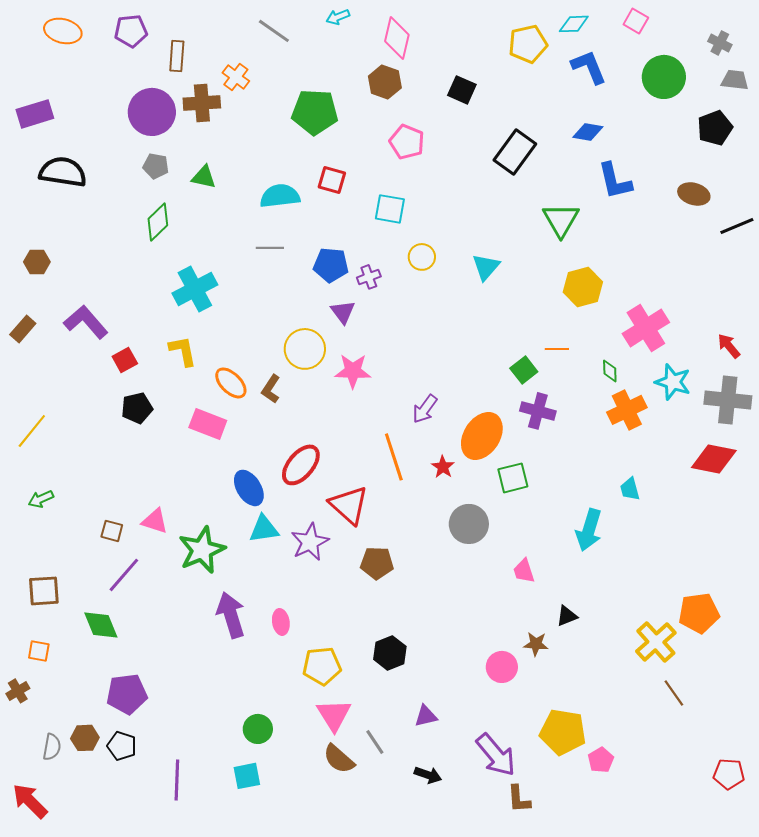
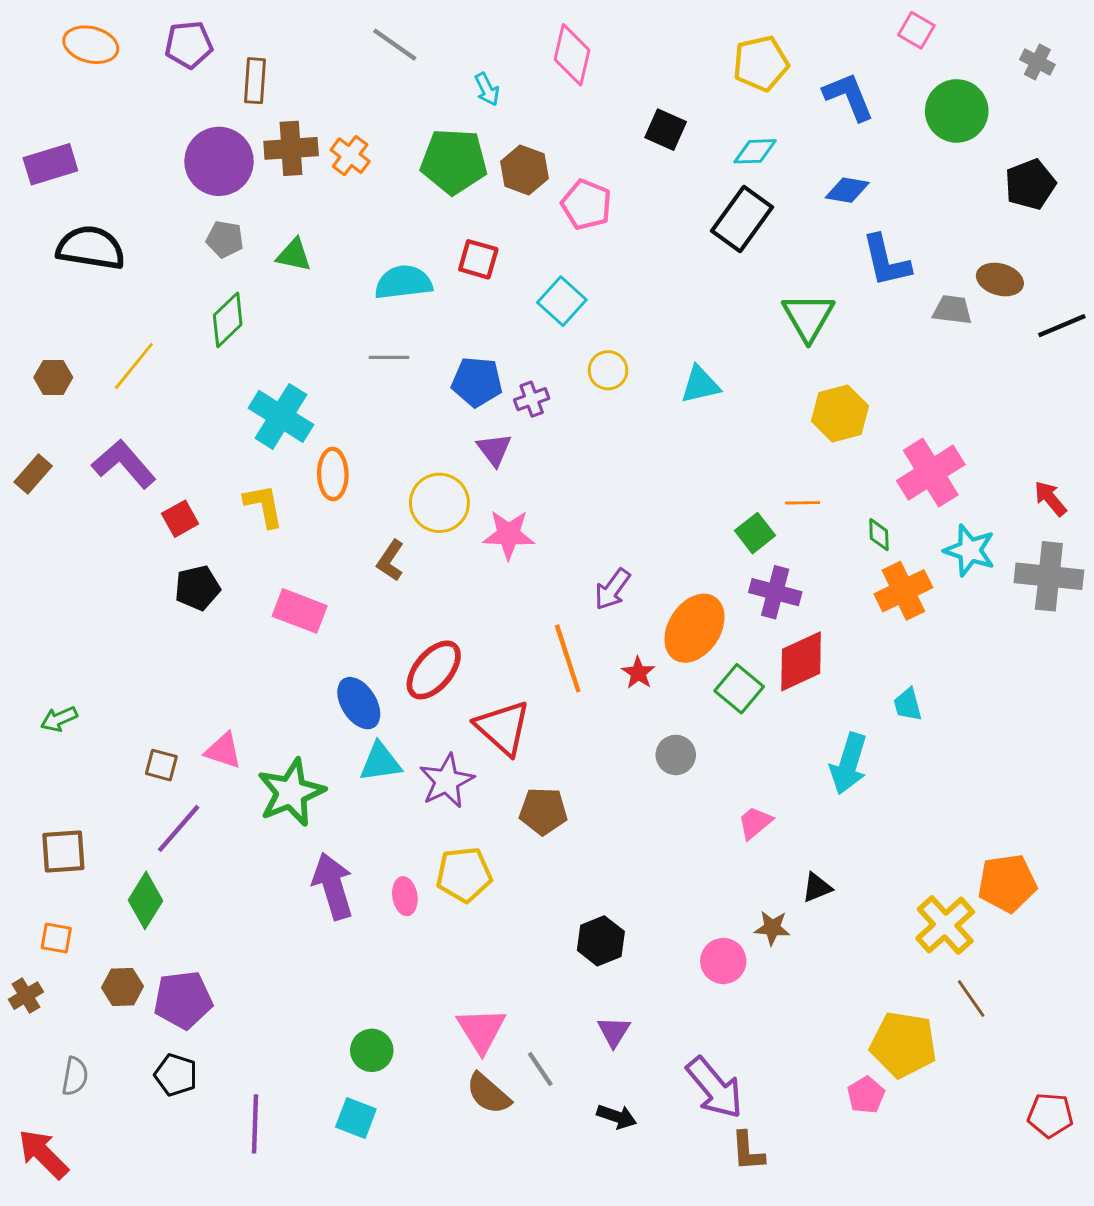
cyan arrow: (338, 17) -> (487, 89), moved, turned -95
cyan diamond: (574, 24) -> (755, 151), moved
orange cross: (236, 77) -> (350, 156), moved
gray trapezoid: (735, 80) -> (952, 310), moved
brown hexagon: (385, 82) -> (524, 170), moved
cyan square: (390, 209) -> (562, 301), turned 32
cyan triangle: (486, 267) -> (700, 385), turned 36
cyan cross: (195, 289) -> (281, 416), turned -30
orange ellipse: (231, 383) -> (333, 474), moved, turned 44
yellow line: (32, 431) -> (134, 366), moved
red diamond: (714, 459) -> (801, 661), moved, turned -36
green square: (513, 478) -> (739, 689), turned -36
gray circle: (469, 524) -> (676, 755), size x0.7
pink trapezoid: (524, 571) -> (755, 823), turned 68
green diamond: (101, 625) -> (146, 900), turned 54
black hexagon: (390, 653) -> (601, 941), moved
yellow pentagon: (322, 666) -> (464, 875), moved
purple triangle: (426, 716) -> (614, 1032), turned -45
yellow pentagon: (563, 732) -> (903, 1045), moved
brown hexagon: (85, 738) -> (122, 987), moved
cyan square: (247, 776) -> (356, 1118), turned 32

